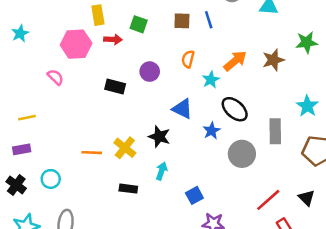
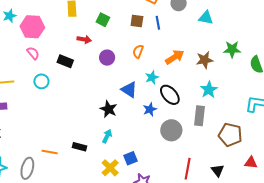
red arrow: (113, 39) -> (84, 39), moved
pink hexagon: (76, 44) -> (32, 27), moved
cyan star: (211, 80) -> (152, 77), moved
black rectangle: (115, 87) -> (65, 61), moved
cyan star: (307, 106) -> (209, 90), moved
yellow cross: (125, 148) -> (110, 168), moved
orange line: (92, 153) -> (50, 152), moved
cyan circle: (51, 179) -> (41, 81), moved
red line: (268, 200) -> (188, 169), turned -45

